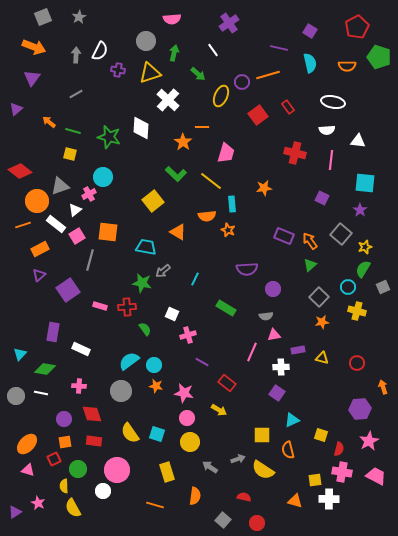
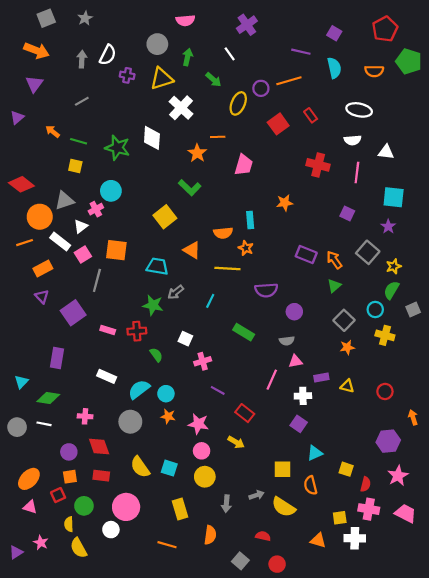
yellow line: (211, 181) -> (227, 269), moved, turned -35
purple triangle: (39, 275) -> (42, 297), turned -32
white rectangle: (81, 349) -> (107, 376), moved
gray arrow: (210, 467) -> (226, 504), turned -119

